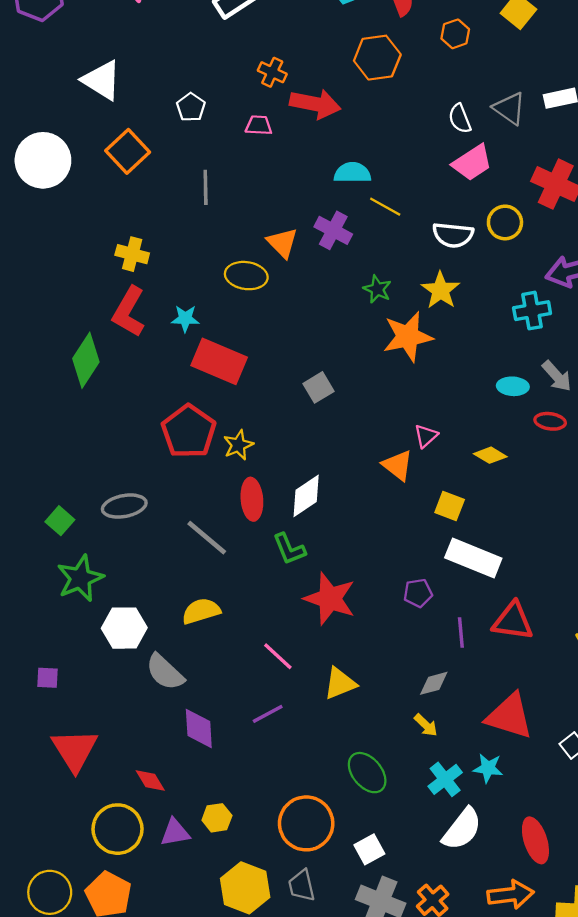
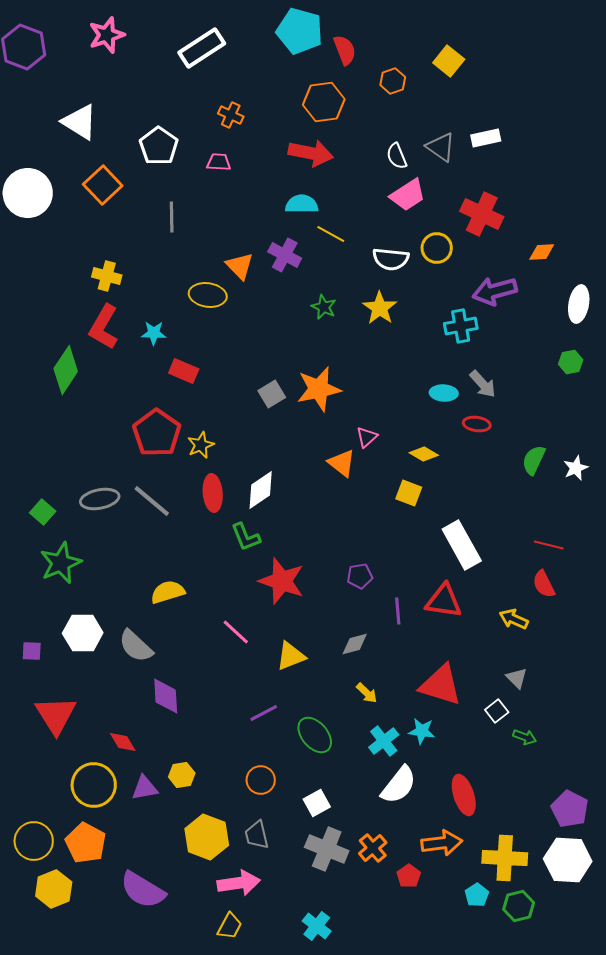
red arrow: (315, 104) -> (311, 153), moved
white pentagon: (191, 107) -> (159, 146), size x1.5
orange star: (408, 337) -> (319, 389), moved
red rectangle: (219, 361) -> (184, 371), size x0.6
yellow square: (450, 506) -> (409, 493), moved
gray line: (207, 538) -> (152, 501), moved
white rectangle: (473, 558) -> (462, 545), moved, turned 39
white hexagon: (124, 628) -> (83, 633), moved
gray diamond: (434, 683) -> (355, 644), moved
purple line: (268, 714) -> (264, 713), moved
orange circle: (306, 823) -> (261, 780), size x0.6

